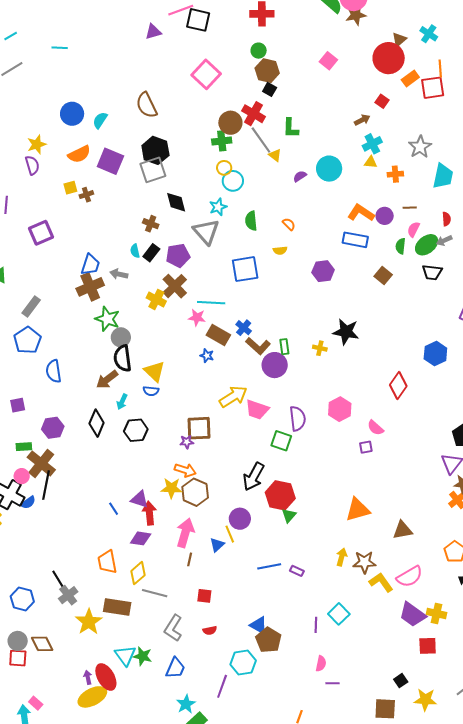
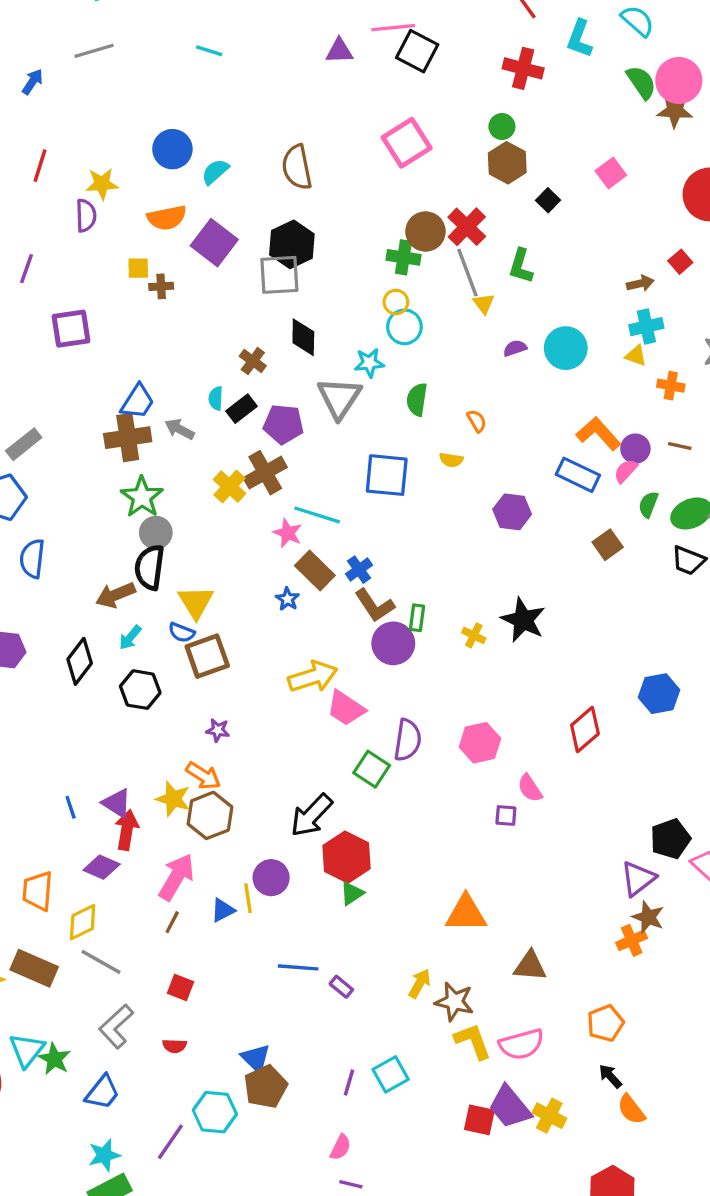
cyan line: (60, 48) -> (209, 51), moved
black square: (270, 89) -> (548, 200), moved
pink semicircle: (413, 229) -> (626, 471), moved
brown square: (199, 428) -> (207, 656), moved, turned -32
red square: (428, 646) -> (479, 1120), moved

